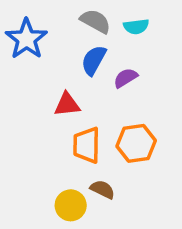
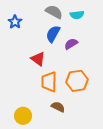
blue star: (26, 39) -> (15, 22), size x0.6
red triangle: (67, 104) -> (38, 59), turned 42
yellow circle: (71, 205) -> (23, 116), moved

